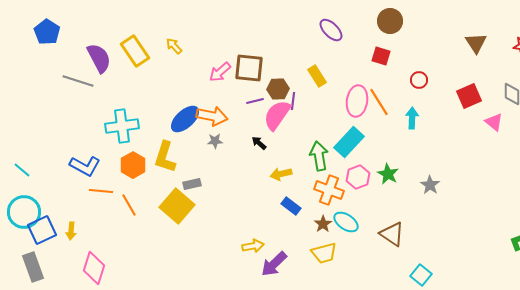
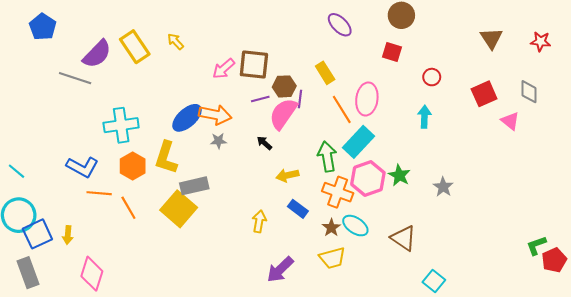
purple semicircle: (99, 58) -> (97, 54), turned 72
orange line: (379, 102) -> (342, 109), moved
pink hexagon: (358, 177) -> (368, 178), size x1.4
gray rectangle: (192, 184) -> (194, 186), size x1.5
yellow arrow: (253, 246) -> (259, 221), moved, turned -70

